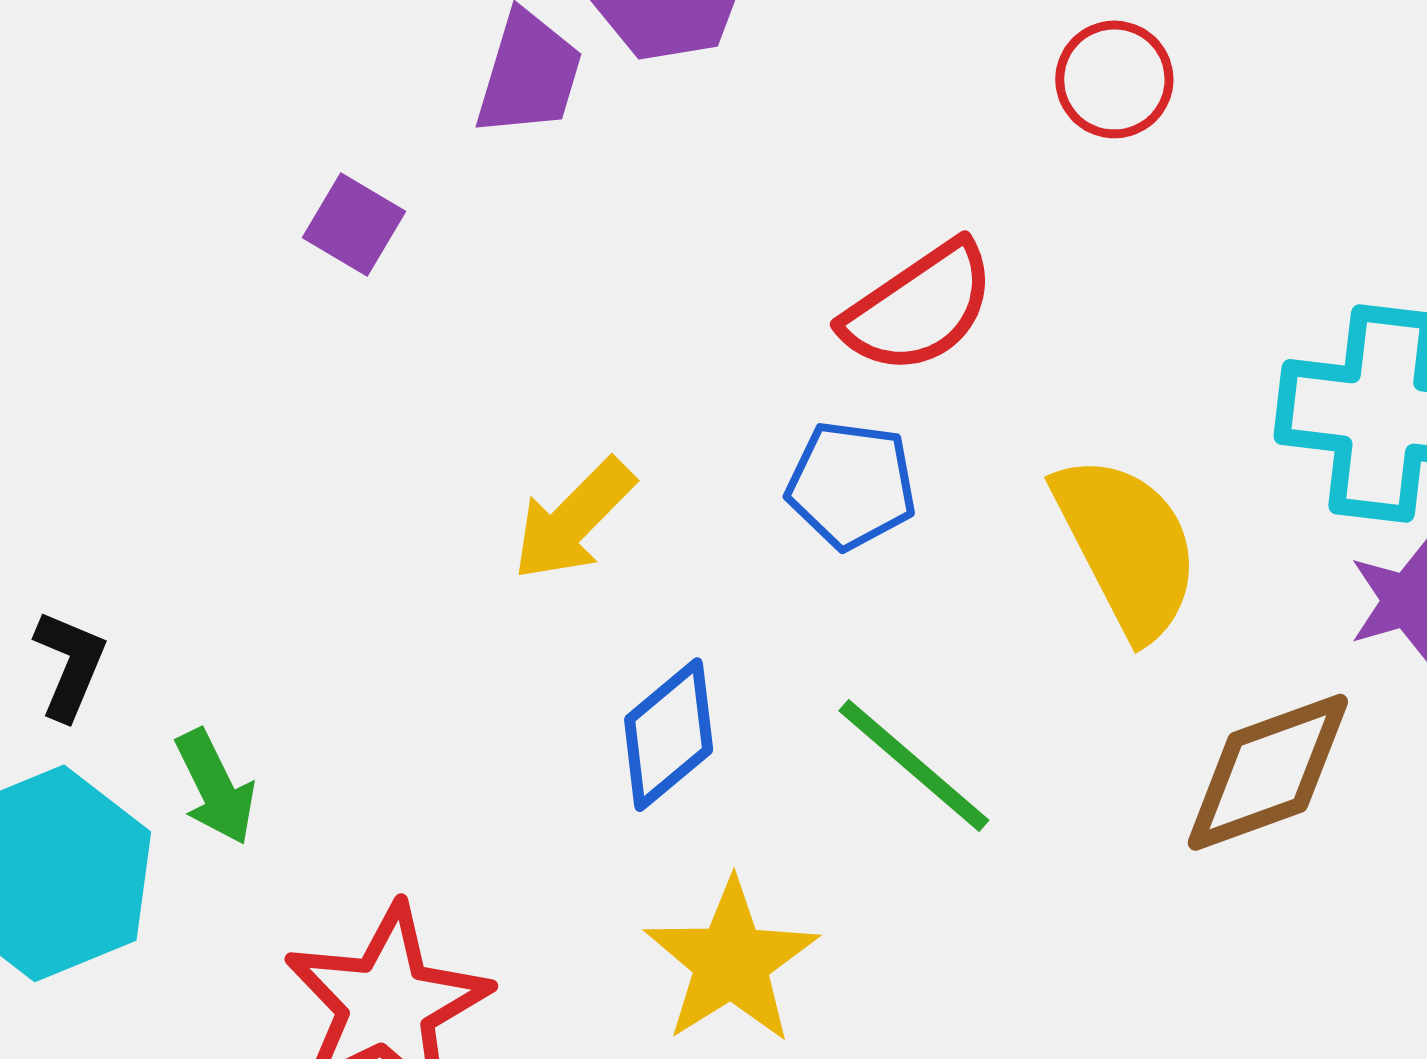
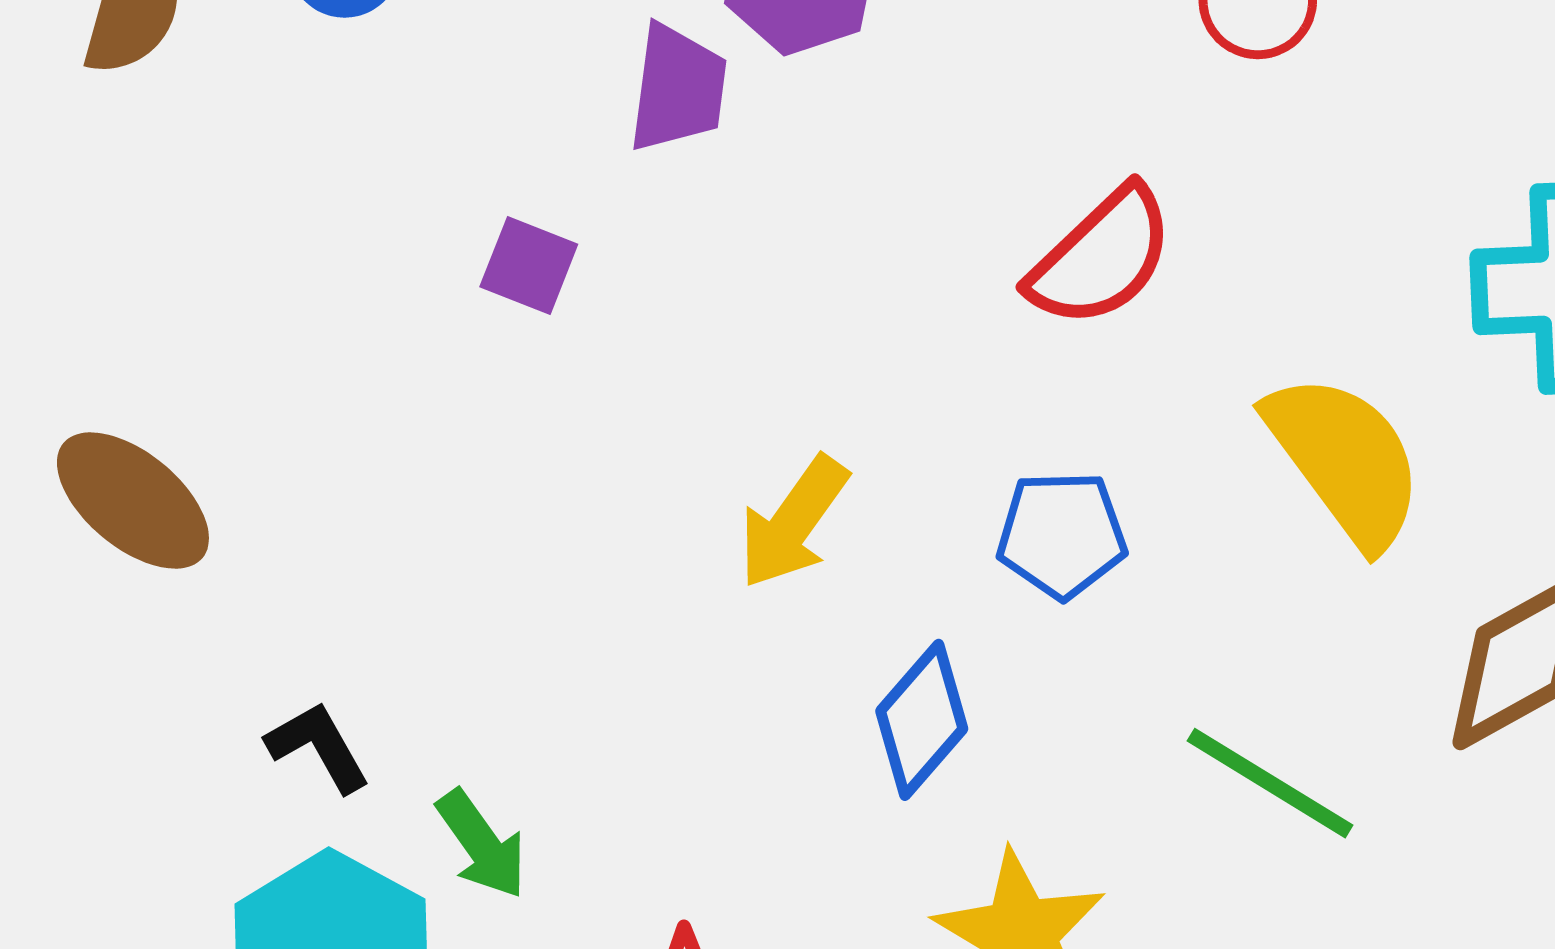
blue pentagon: (851, 485) -> (1062, 535), moved
black L-shape: (70, 665) -> (318, 747), turned -43
green line: (914, 765) -> (1270, 783), moved

